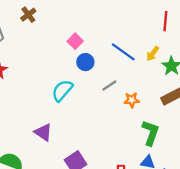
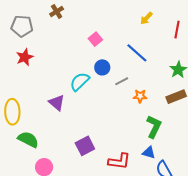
yellow arrow: (153, 54) -> (146, 18), moved
blue circle: (85, 62) -> (102, 67), moved
purple triangle: (43, 132) -> (57, 103), moved

